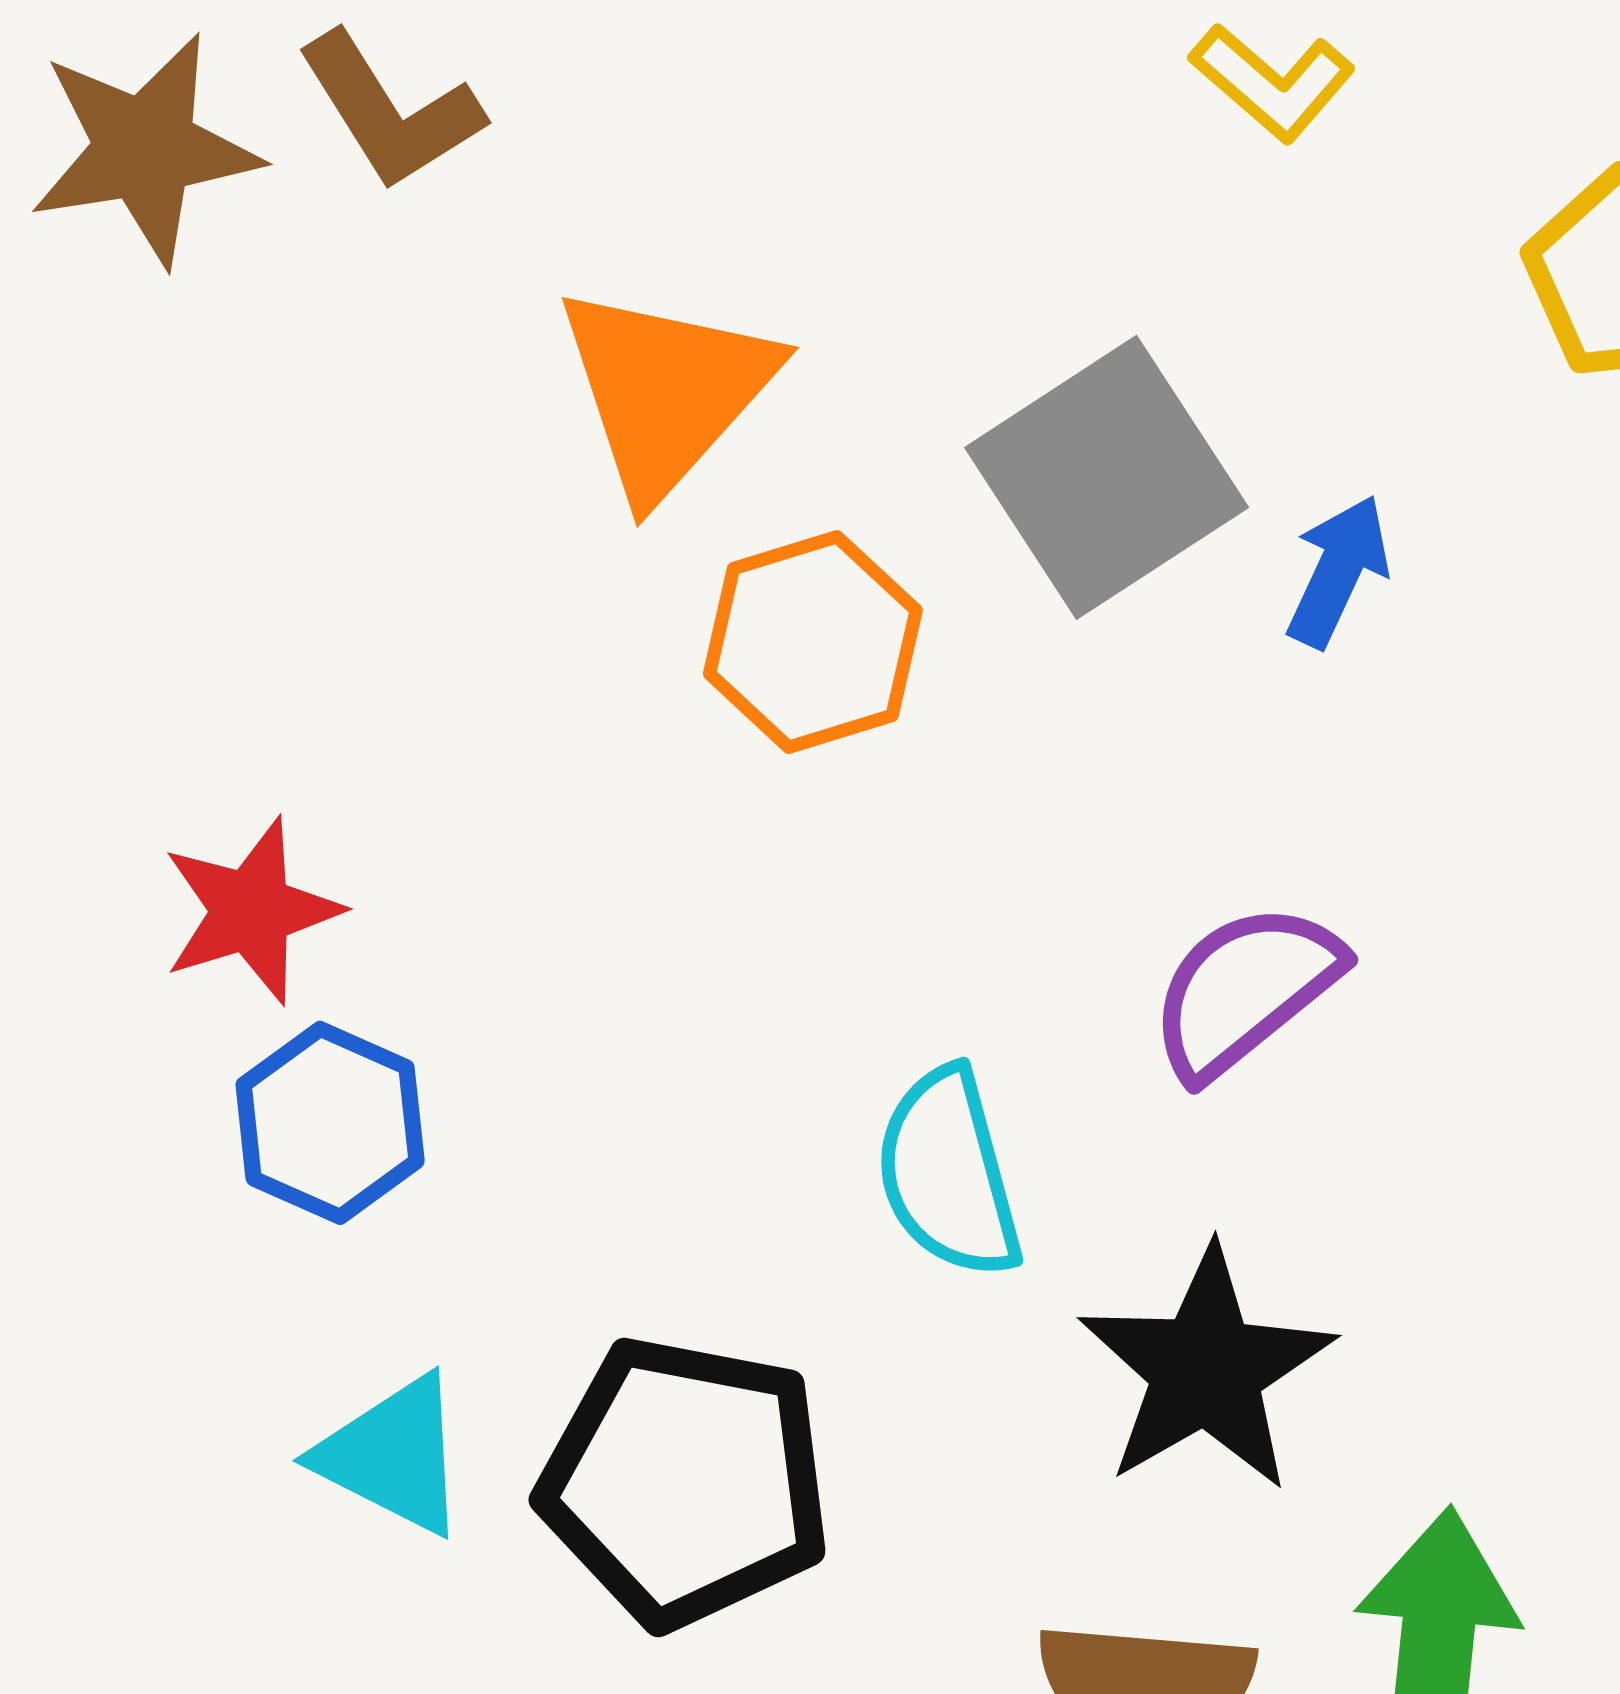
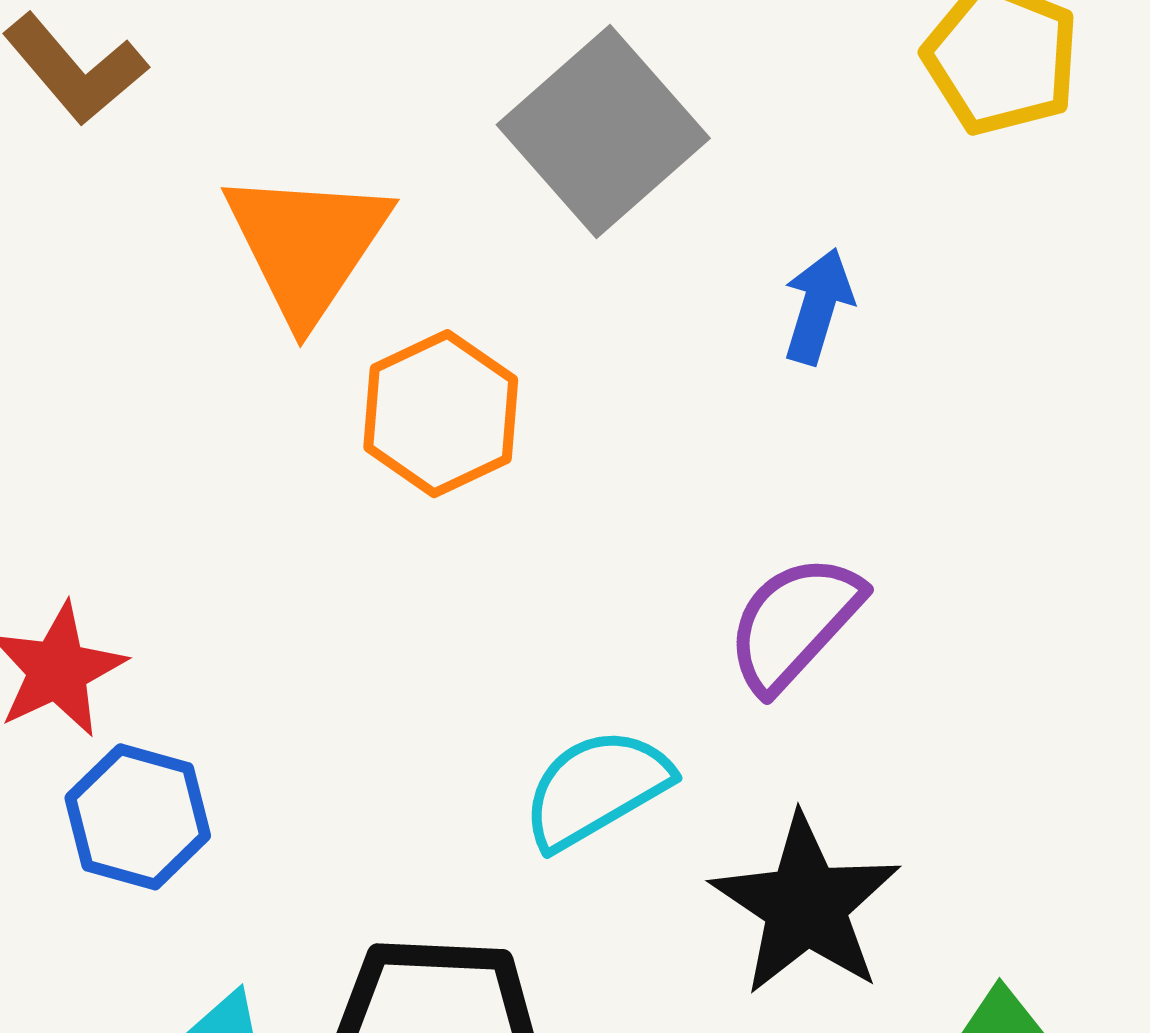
gray square: (1107, 477) -> (603, 132), moved
cyan semicircle: (948, 1173) -> (596, 788), turned 83

